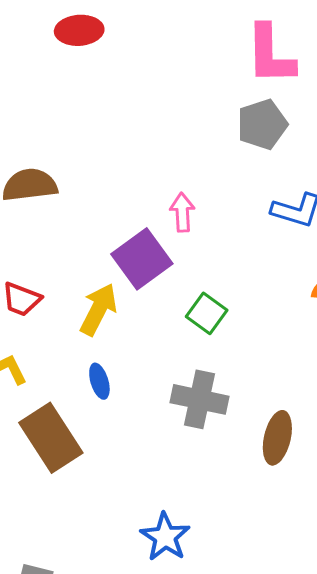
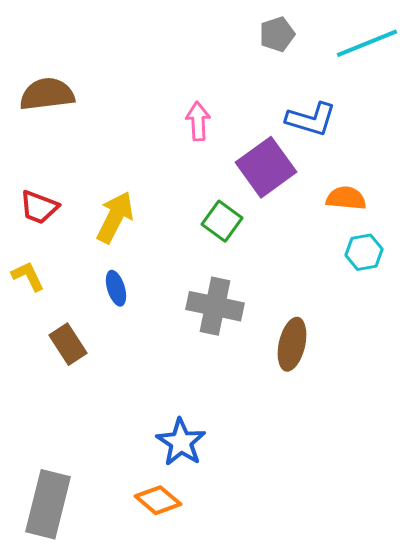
gray pentagon: (262, 124) -> (277, 34), size x0.7
purple square: (142, 259) -> (266, 167), moved
brown rectangle: (51, 438) -> (68, 344), size x0.6

